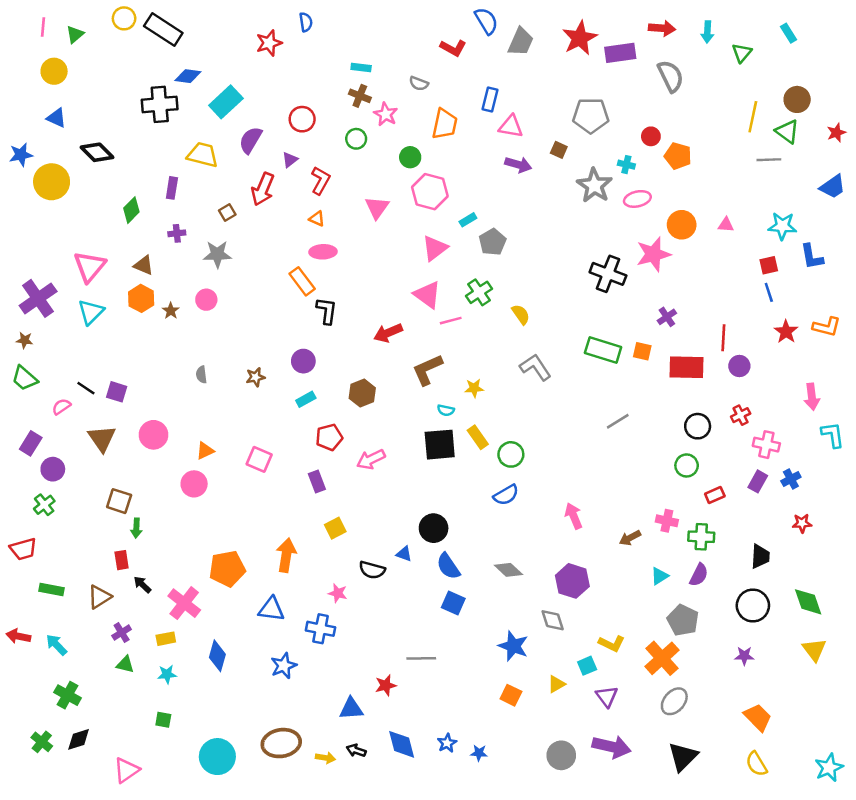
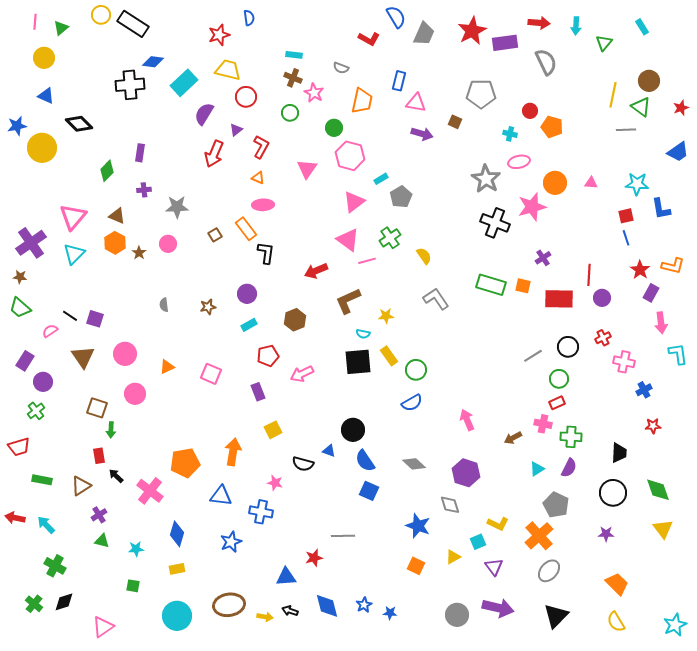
yellow trapezoid: (203, 155) -> (228, 70), moved
gray star: (594, 185) -> (486, 179), moved
brown square: (227, 212) -> (215, 235), moved
gray line: (618, 421) -> (533, 356), moved
purple rectangle: (758, 481) -> (651, 293), moved
pink circle: (194, 484) -> (135, 394), moved
red rectangle: (715, 495) -> (557, 403), moved
yellow rectangle: (166, 639) -> (177, 569), moved

